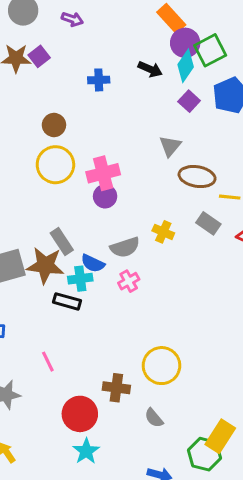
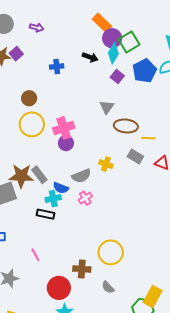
brown star: (45, 265) -> (21, 176), moved

